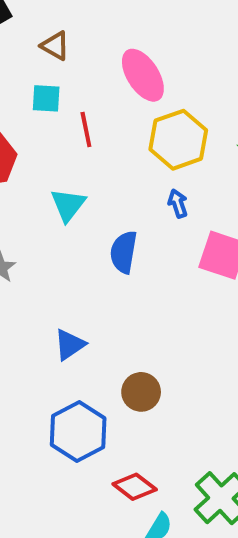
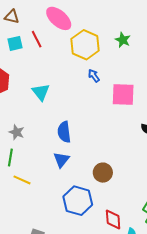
red line: (86, 129) -> (37, 39), moved
blue semicircle: (124, 252) -> (64, 132), moved
red diamond: (135, 487) -> (113, 219), turned 65

